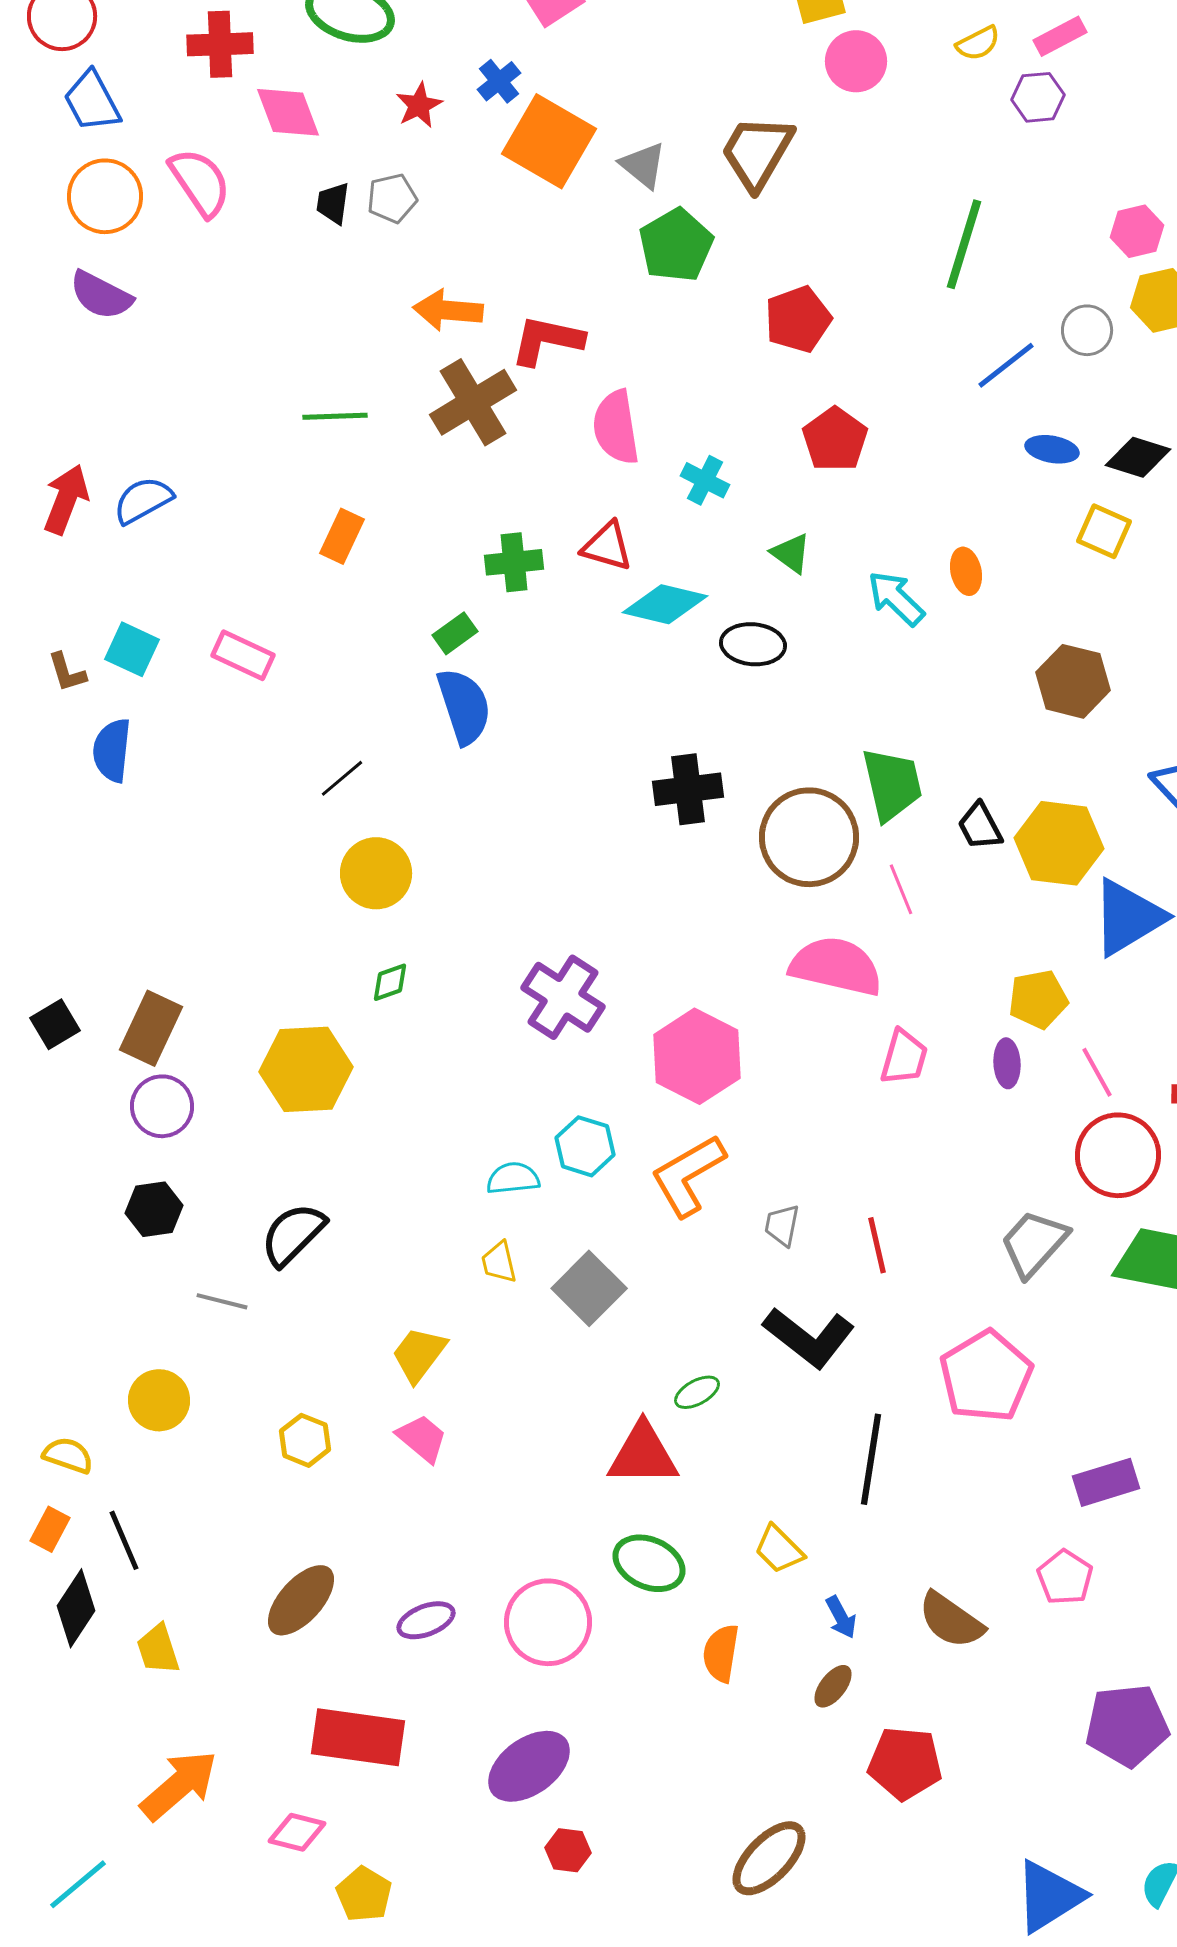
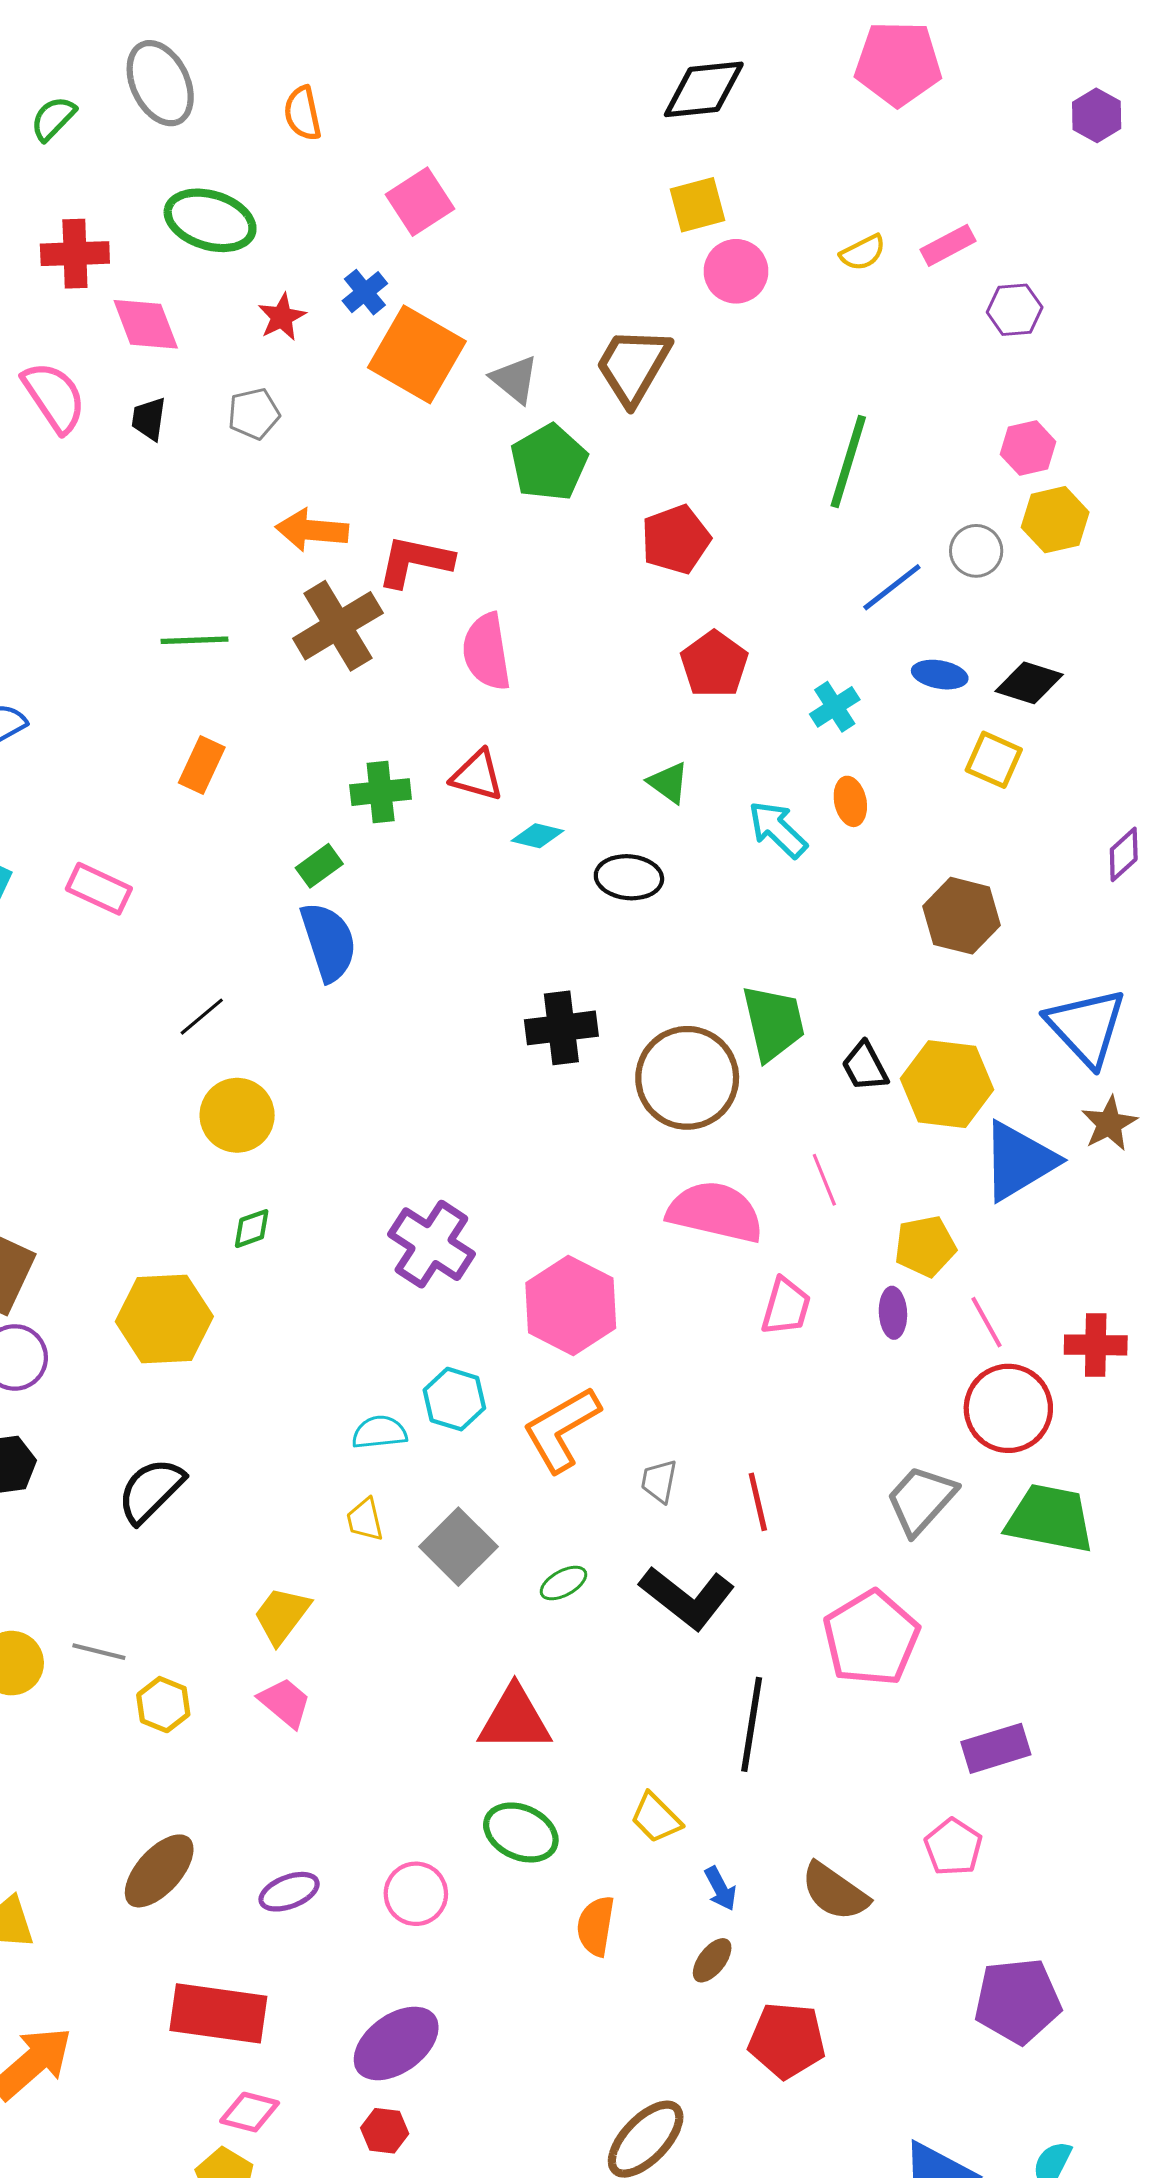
purple hexagon: (1038, 97) -> (1015, 310), moved
black trapezoid: (333, 203) -> (149, 419), moved
cyan cross: (705, 480) -> (835, 707), moved, turned 30
cyan diamond: (665, 604) -> (537, 836), size x0.6
pink line: (901, 889) -> (824, 1180), moved
gray line: (222, 1301) -> (99, 1652), moved
green ellipse: (697, 1392) -> (563, 1583), moved
pink circle: (548, 1622) -> (416, 1894), size x0.7
pink diamond: (297, 1832) -> (250, 2112), moved
red hexagon: (568, 1850) -> (385, 2131), moved

